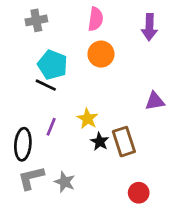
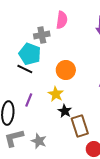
gray cross: (36, 20) -> (42, 35), moved
orange circle: (101, 54) -> (66, 70), moved
brown rectangle: (124, 142) -> (80, 126), moved

